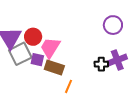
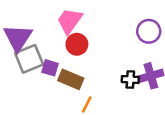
red circle: (33, 37) -> (77, 44), moved
pink trapezoid: (50, 48) -> (70, 21), moved

